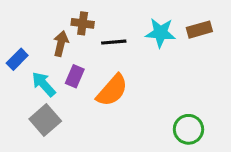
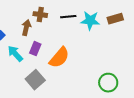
black line: (114, 42) -> (68, 17), moved
gray square: (45, 120) -> (35, 80), moved

